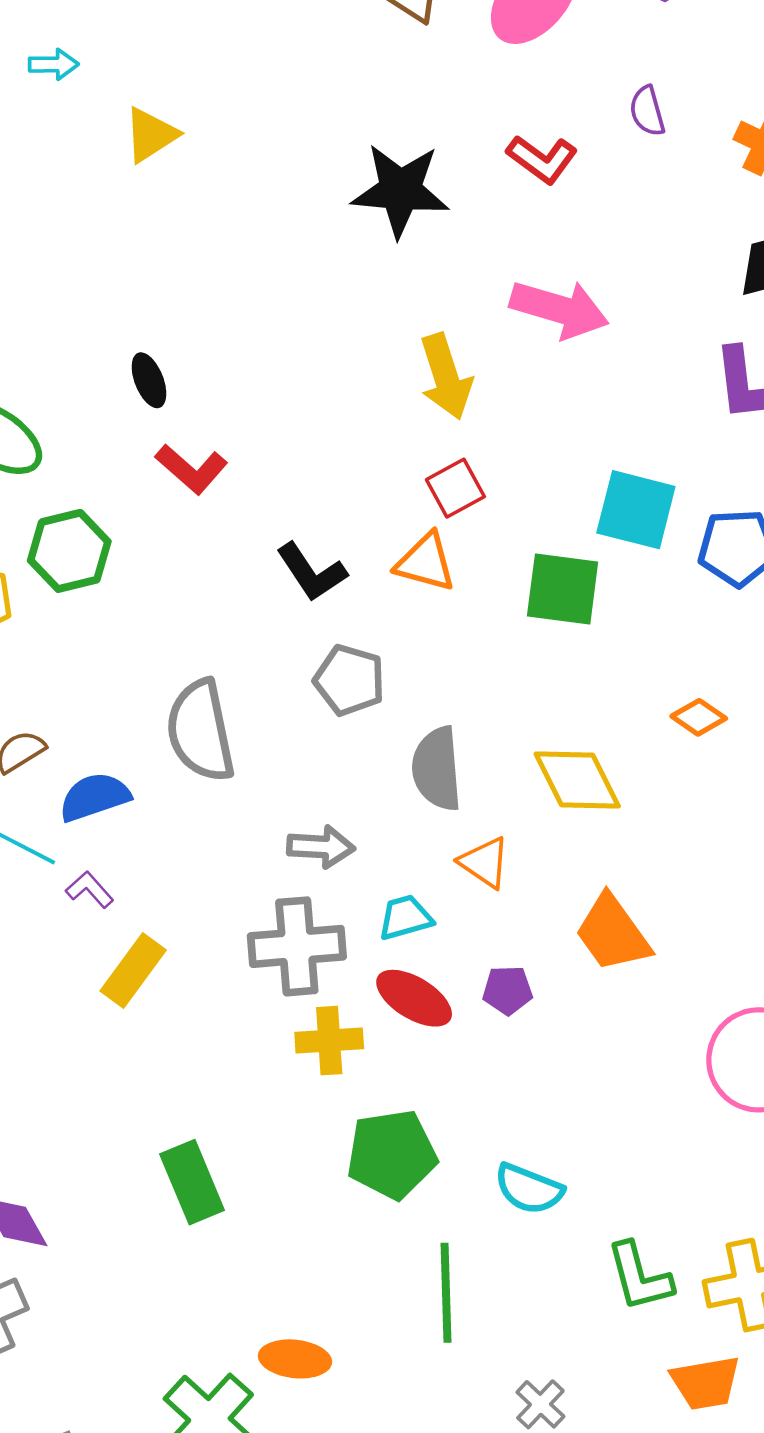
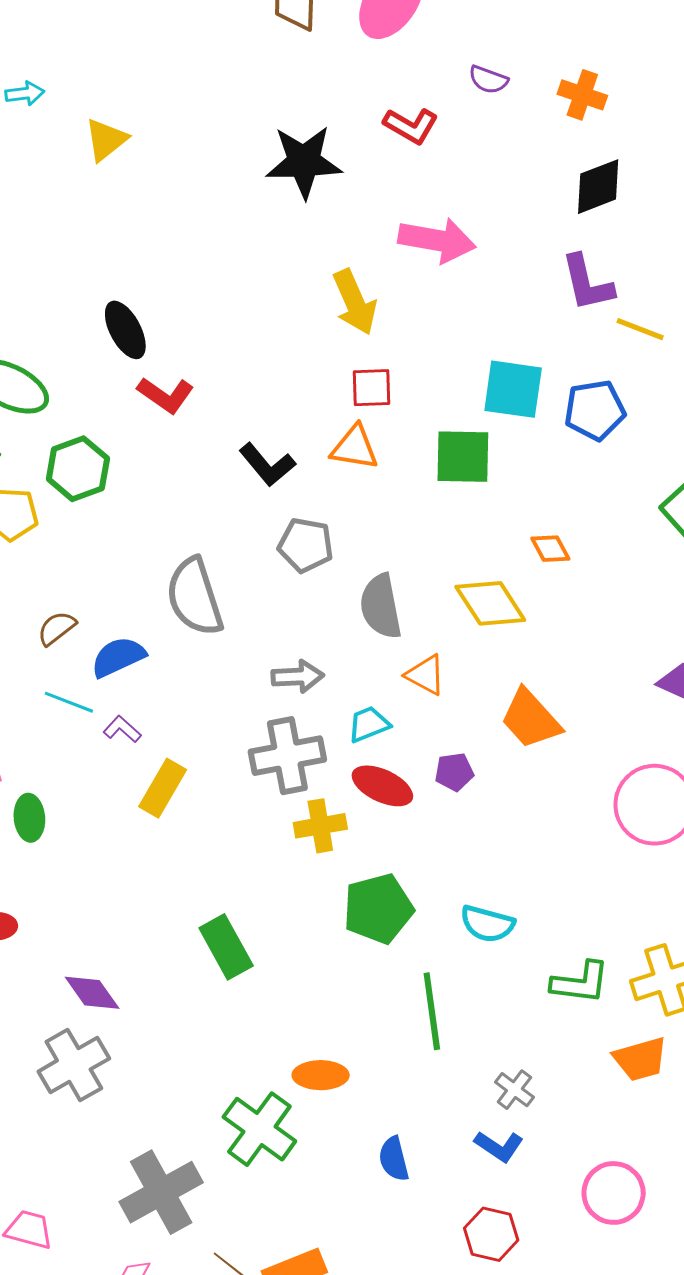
purple semicircle: (647, 111) -> (488, 80), turned -48
black ellipse: (149, 380) -> (125, 330), size x1.4
red square: (455, 488) -> (372, 388), turned 33
orange diamond: (699, 717) -> (550, 549), moved, turned 33
green L-shape: (639, 1277) -> (580, 983), turned -62

